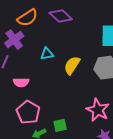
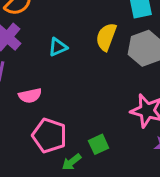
yellow semicircle: (72, 65) -> (106, 37), moved

